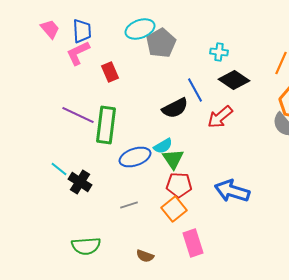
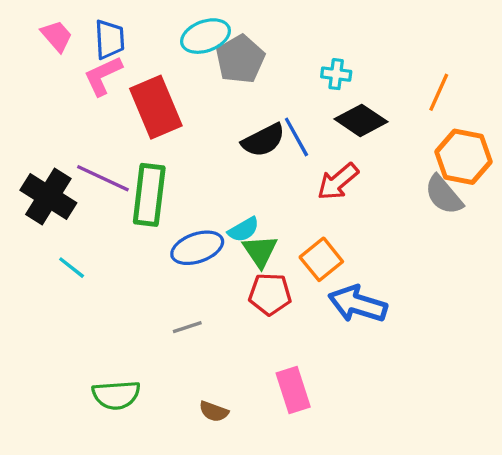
red rectangle: (110, 72) -> (156, 107), size x1.8
black semicircle: (175, 108) -> (263, 140), moved
black cross: (80, 182) -> (48, 196), moved, size x1.4
orange square: (174, 209) -> (321, 259), moved

